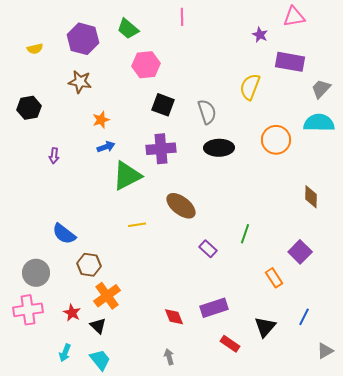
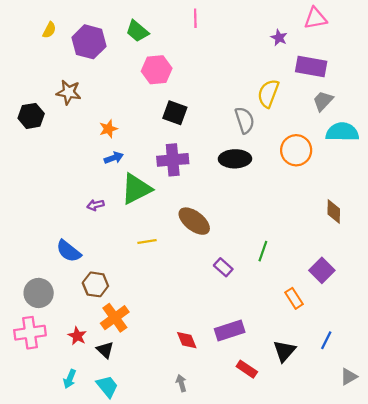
yellow semicircle: (35, 49) -> (49, 30), moved, turned -49
brown star: (80, 82) -> (69, 92), moved
gray trapezoid: (321, 89) -> (323, 101), moved
gray semicircle: (207, 112) -> (245, 120), moved
purple arrow: (54, 156) -> (95, 205), moved, turned 70

